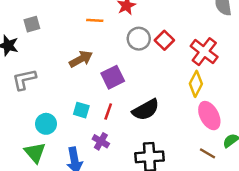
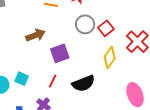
yellow diamond: (196, 84) -> (110, 58), moved
cyan square: (81, 110) -> (22, 79), moved

